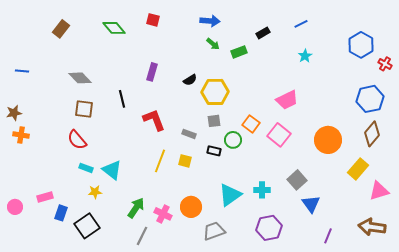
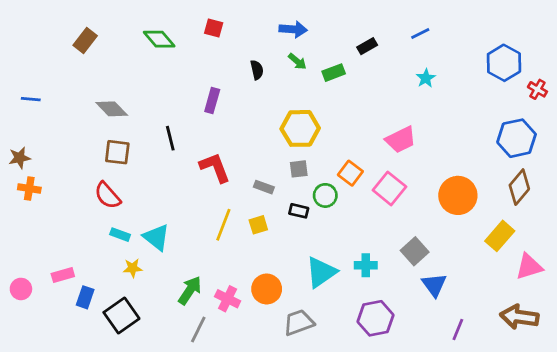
black semicircle: (190, 80) -> (257, 70), moved, turned -72
yellow square: (185, 161) -> (258, 225), turned -32

